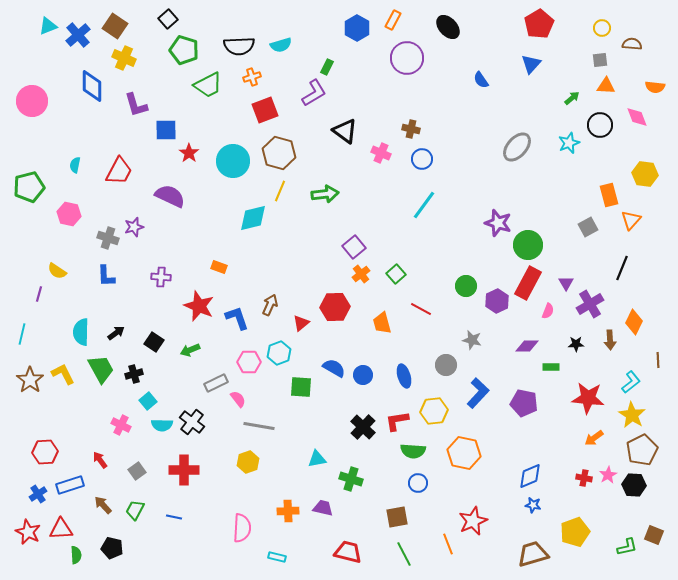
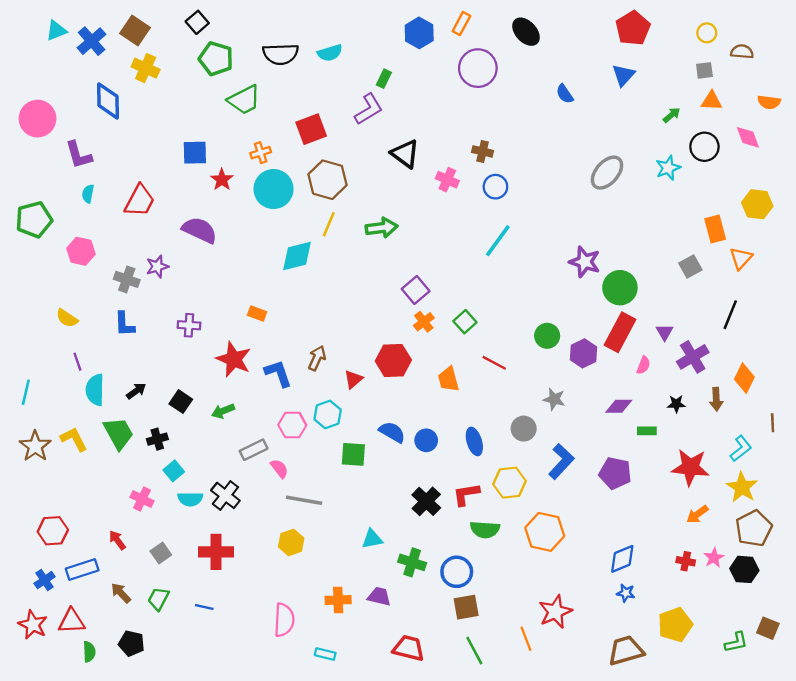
orange cross: (252, 77) -> (261, 153), moved
purple L-shape: (136, 105) -> (79, 155), moved
purple line: (39, 294) -> (77, 362), moved, turned -35
blue circle: (418, 483) -> (457, 572), moved, size x1.4

